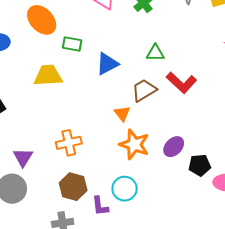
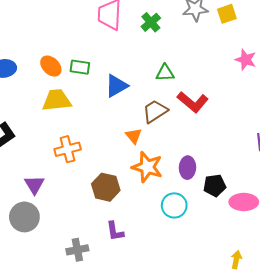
orange ellipse: (42, 20) -> (51, 66), moved, size x0.7
orange cross: (69, 143) -> (68, 149), moved
purple ellipse: (174, 147) -> (187, 168), turned -40
brown hexagon: (73, 187) -> (106, 187), moved
cyan circle: (125, 189) -> (174, 205), moved

